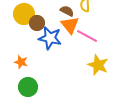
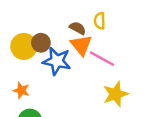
yellow circle: (24, 14) -> (24, 46), moved
yellow star: (98, 65) -> (115, 94), turned 30

